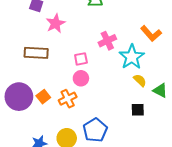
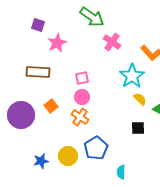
pink cross: (107, 41) -> (112, 42), moved, turned -30
orange square: (43, 97) -> (51, 106), moved
orange cross: (68, 99) -> (80, 117), moved, turned -30

